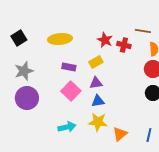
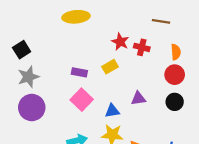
brown line: (143, 31) -> (161, 21), moved
black square: (19, 38) -> (22, 50), moved
yellow ellipse: (60, 39) -> (76, 17), moved
purple triangle: (96, 83) -> (138, 98), moved

